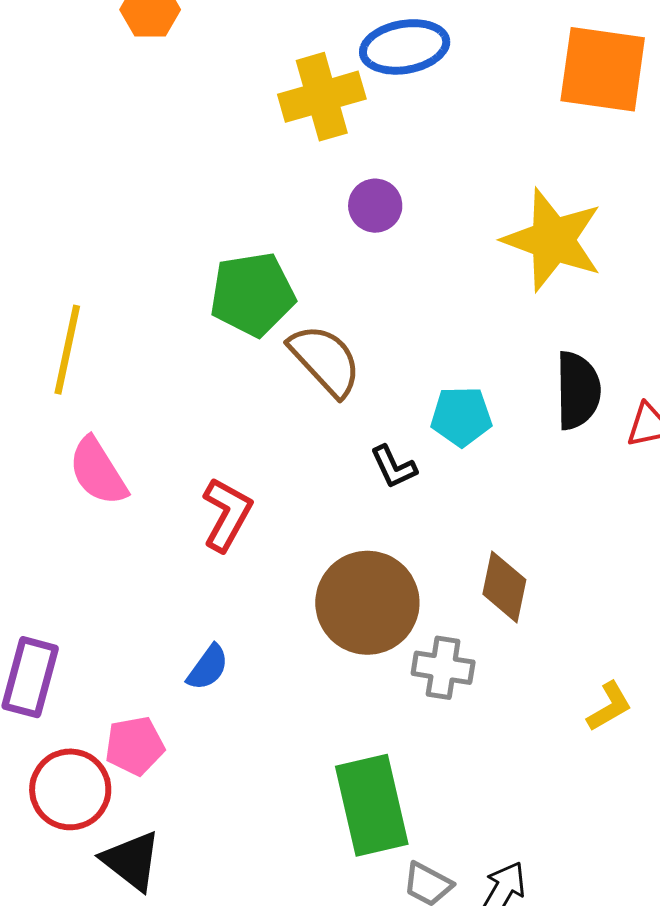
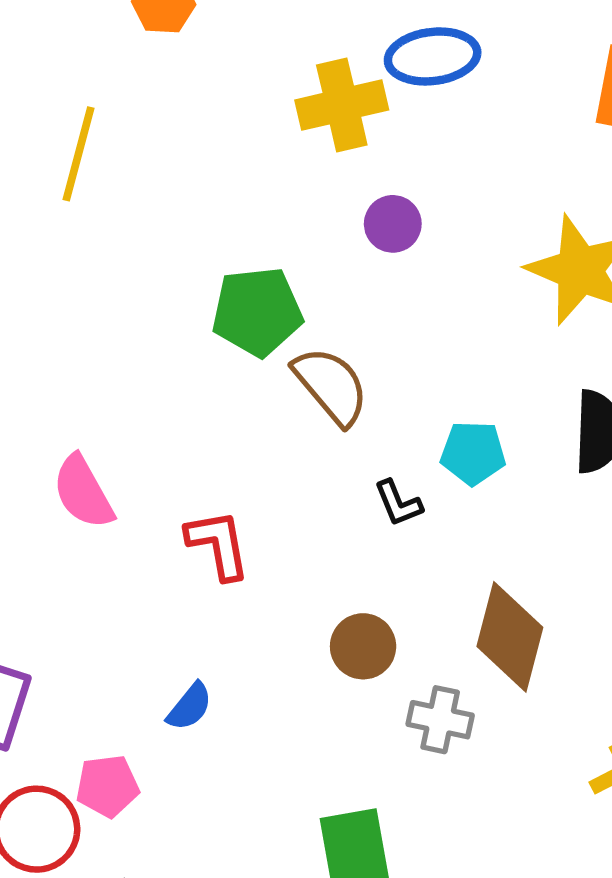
yellow line: (67, 350) -> (78, 154), moved
red L-shape: (227, 514) -> (218, 545), turned -42
brown diamond: (504, 587) -> (510, 637), size x1.4
brown circle: (367, 603) -> (363, 646), size x0.6

